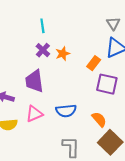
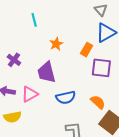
purple cross: (43, 50) -> (14, 60), moved
purple trapezoid: (34, 81) -> (47, 72), moved
pink triangle: (34, 114) -> (30, 94), moved

